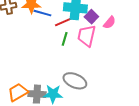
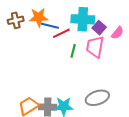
red line: (63, 22) -> (61, 33), moved
gray ellipse: (75, 81) -> (97, 98), moved, turned -40

